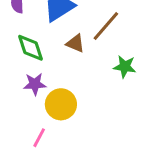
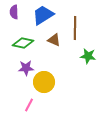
brown line: (106, 26) -> (75, 28), turned -40
green diamond: (30, 48) -> (23, 43), turned -60

